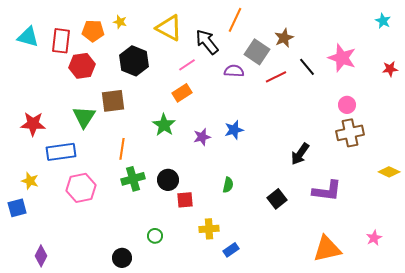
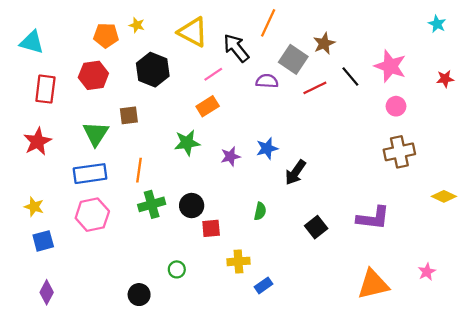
red rectangle: (61, 41) -> (45, 89), moved
brown square: (113, 101) -> (129, 115), size x0.7
pink circle: (347, 105) -> (396, 106), moved
red star: (33, 124) -> (37, 142), turned -30
green star: (164, 125) -> (187, 143), turned 30
blue rectangle: (61, 152) -> (90, 174), moved
black arrow: (300, 154) -> (296, 172), moved
blue square: (17, 208) -> (43, 241), moved

